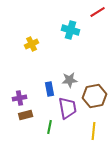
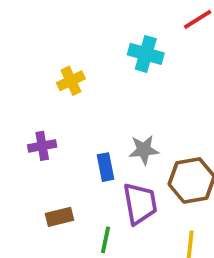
purple cross: (20, 98) -> (42, 146), moved

